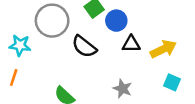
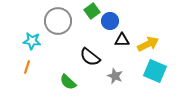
black semicircle: (84, 47) -> (90, 57), moved
cyan square: (172, 82) -> (155, 71), size x1.6

